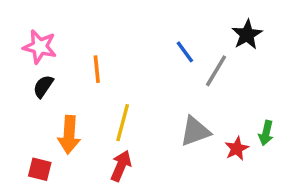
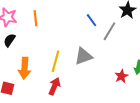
orange line: (97, 69) -> (35, 18), moved
gray triangle: (195, 131) -> (83, 56), moved

